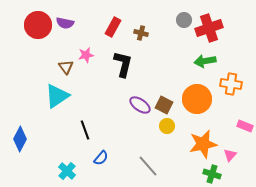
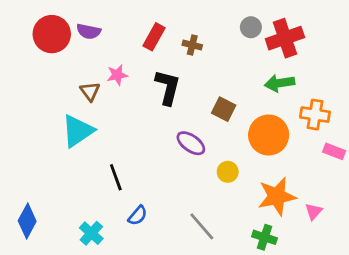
brown square: (164, 105) -> (224, 109), moved
pink rectangle: (245, 126) -> (334, 151), moved
blue diamond: (20, 139) -> (27, 221), moved
green cross: (212, 174) -> (265, 237), moved

